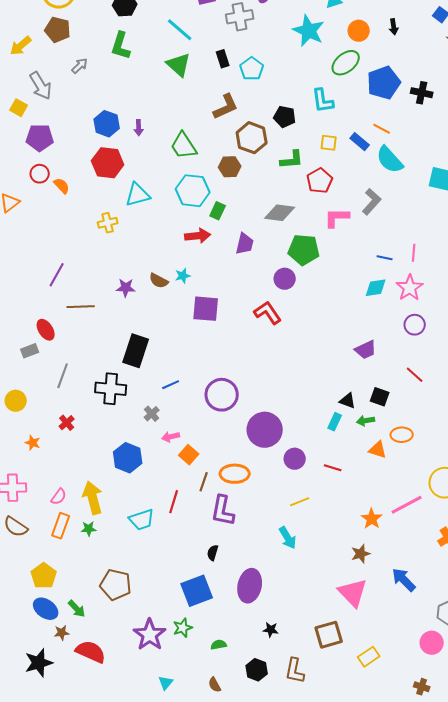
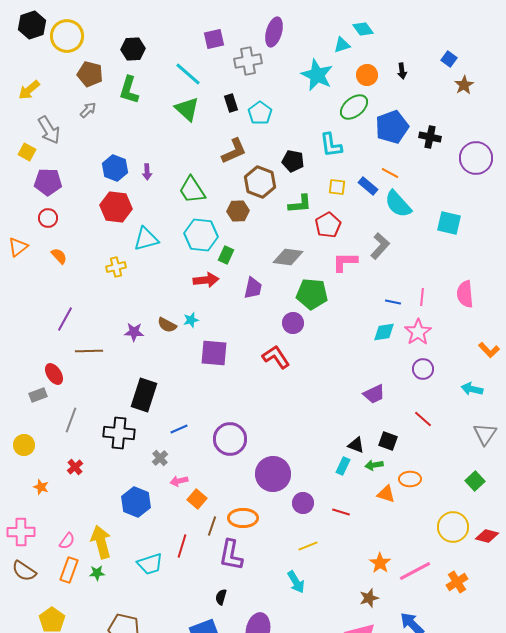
brown pentagon: (58, 30) -> (90, 74), moved
orange semicircle: (62, 186) -> (59, 256), moved
pink line: (407, 505) -> (415, 571), moved

